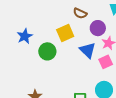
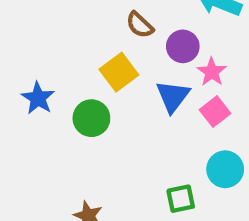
brown semicircle: (80, 13) -> (140, 25), turned 32
blue triangle: (88, 50) -> (173, 96), turned 36

